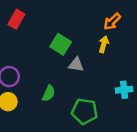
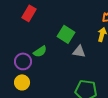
green semicircle: (49, 93) -> (40, 51), moved, turned 32

